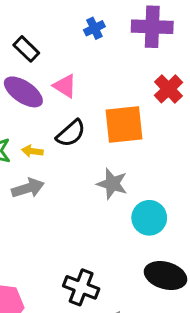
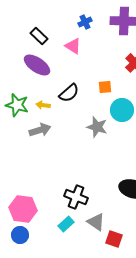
pink triangle: (65, 86) -> (73, 46), moved
orange square: (124, 124) -> (105, 87), size x0.5
cyan circle: (149, 218) -> (122, 110), moved

